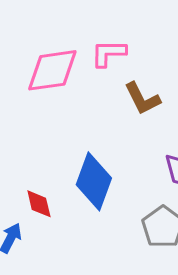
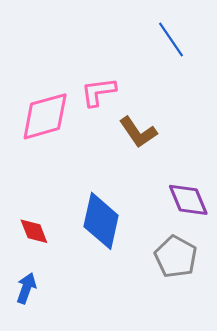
red diamond: (39, 204) -> (34, 231), moved

